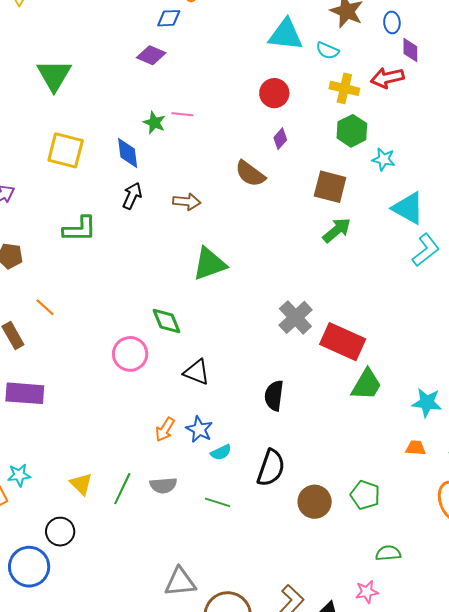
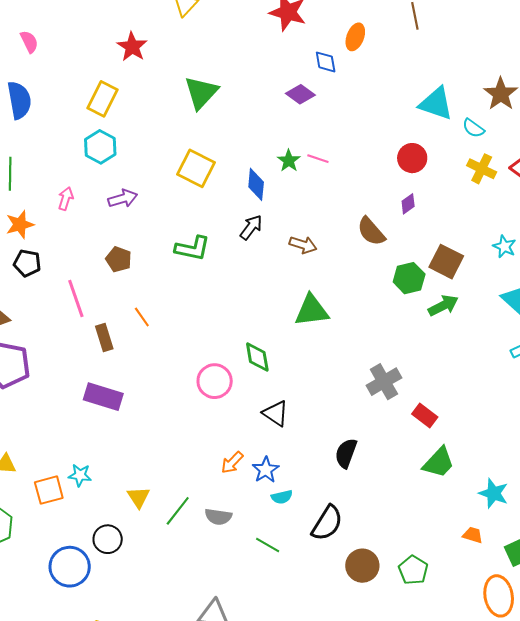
blue diamond: (169, 18) -> (326, 62), turned 70
green hexagon: (352, 131) -> (409, 278), moved
red rectangle: (343, 342) -> (425, 415), size x0.6

